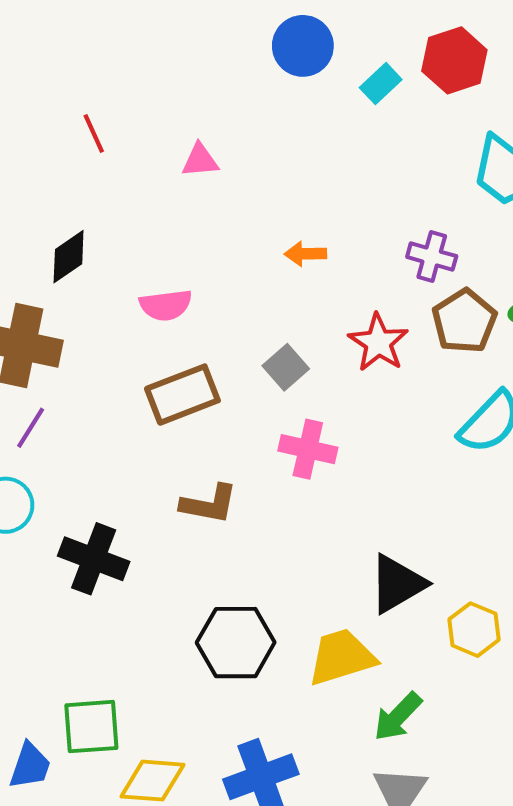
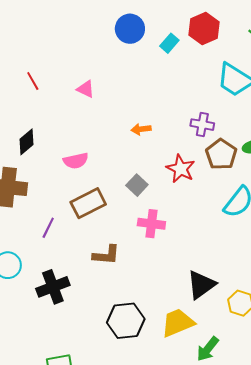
pink triangle: (200, 160) -> (86, 89), turned 36
purple line: (31, 428) -> (48, 228), moved
black cross: (94, 559) -> (53, 287), turned -36

